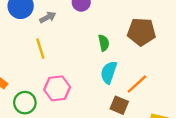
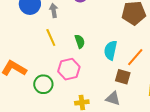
gray arrow: (48, 17) -> (54, 11), turned -64
green semicircle: (104, 43) -> (80, 41), moved

